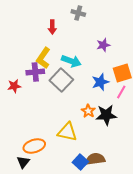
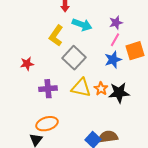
cyan arrow: (71, 61) -> (82, 25), moved
purple cross: (35, 72) -> (48, 89), moved
pink line: (121, 92) -> (115, 40), moved
yellow triangle: (67, 132) -> (81, 88), moved

